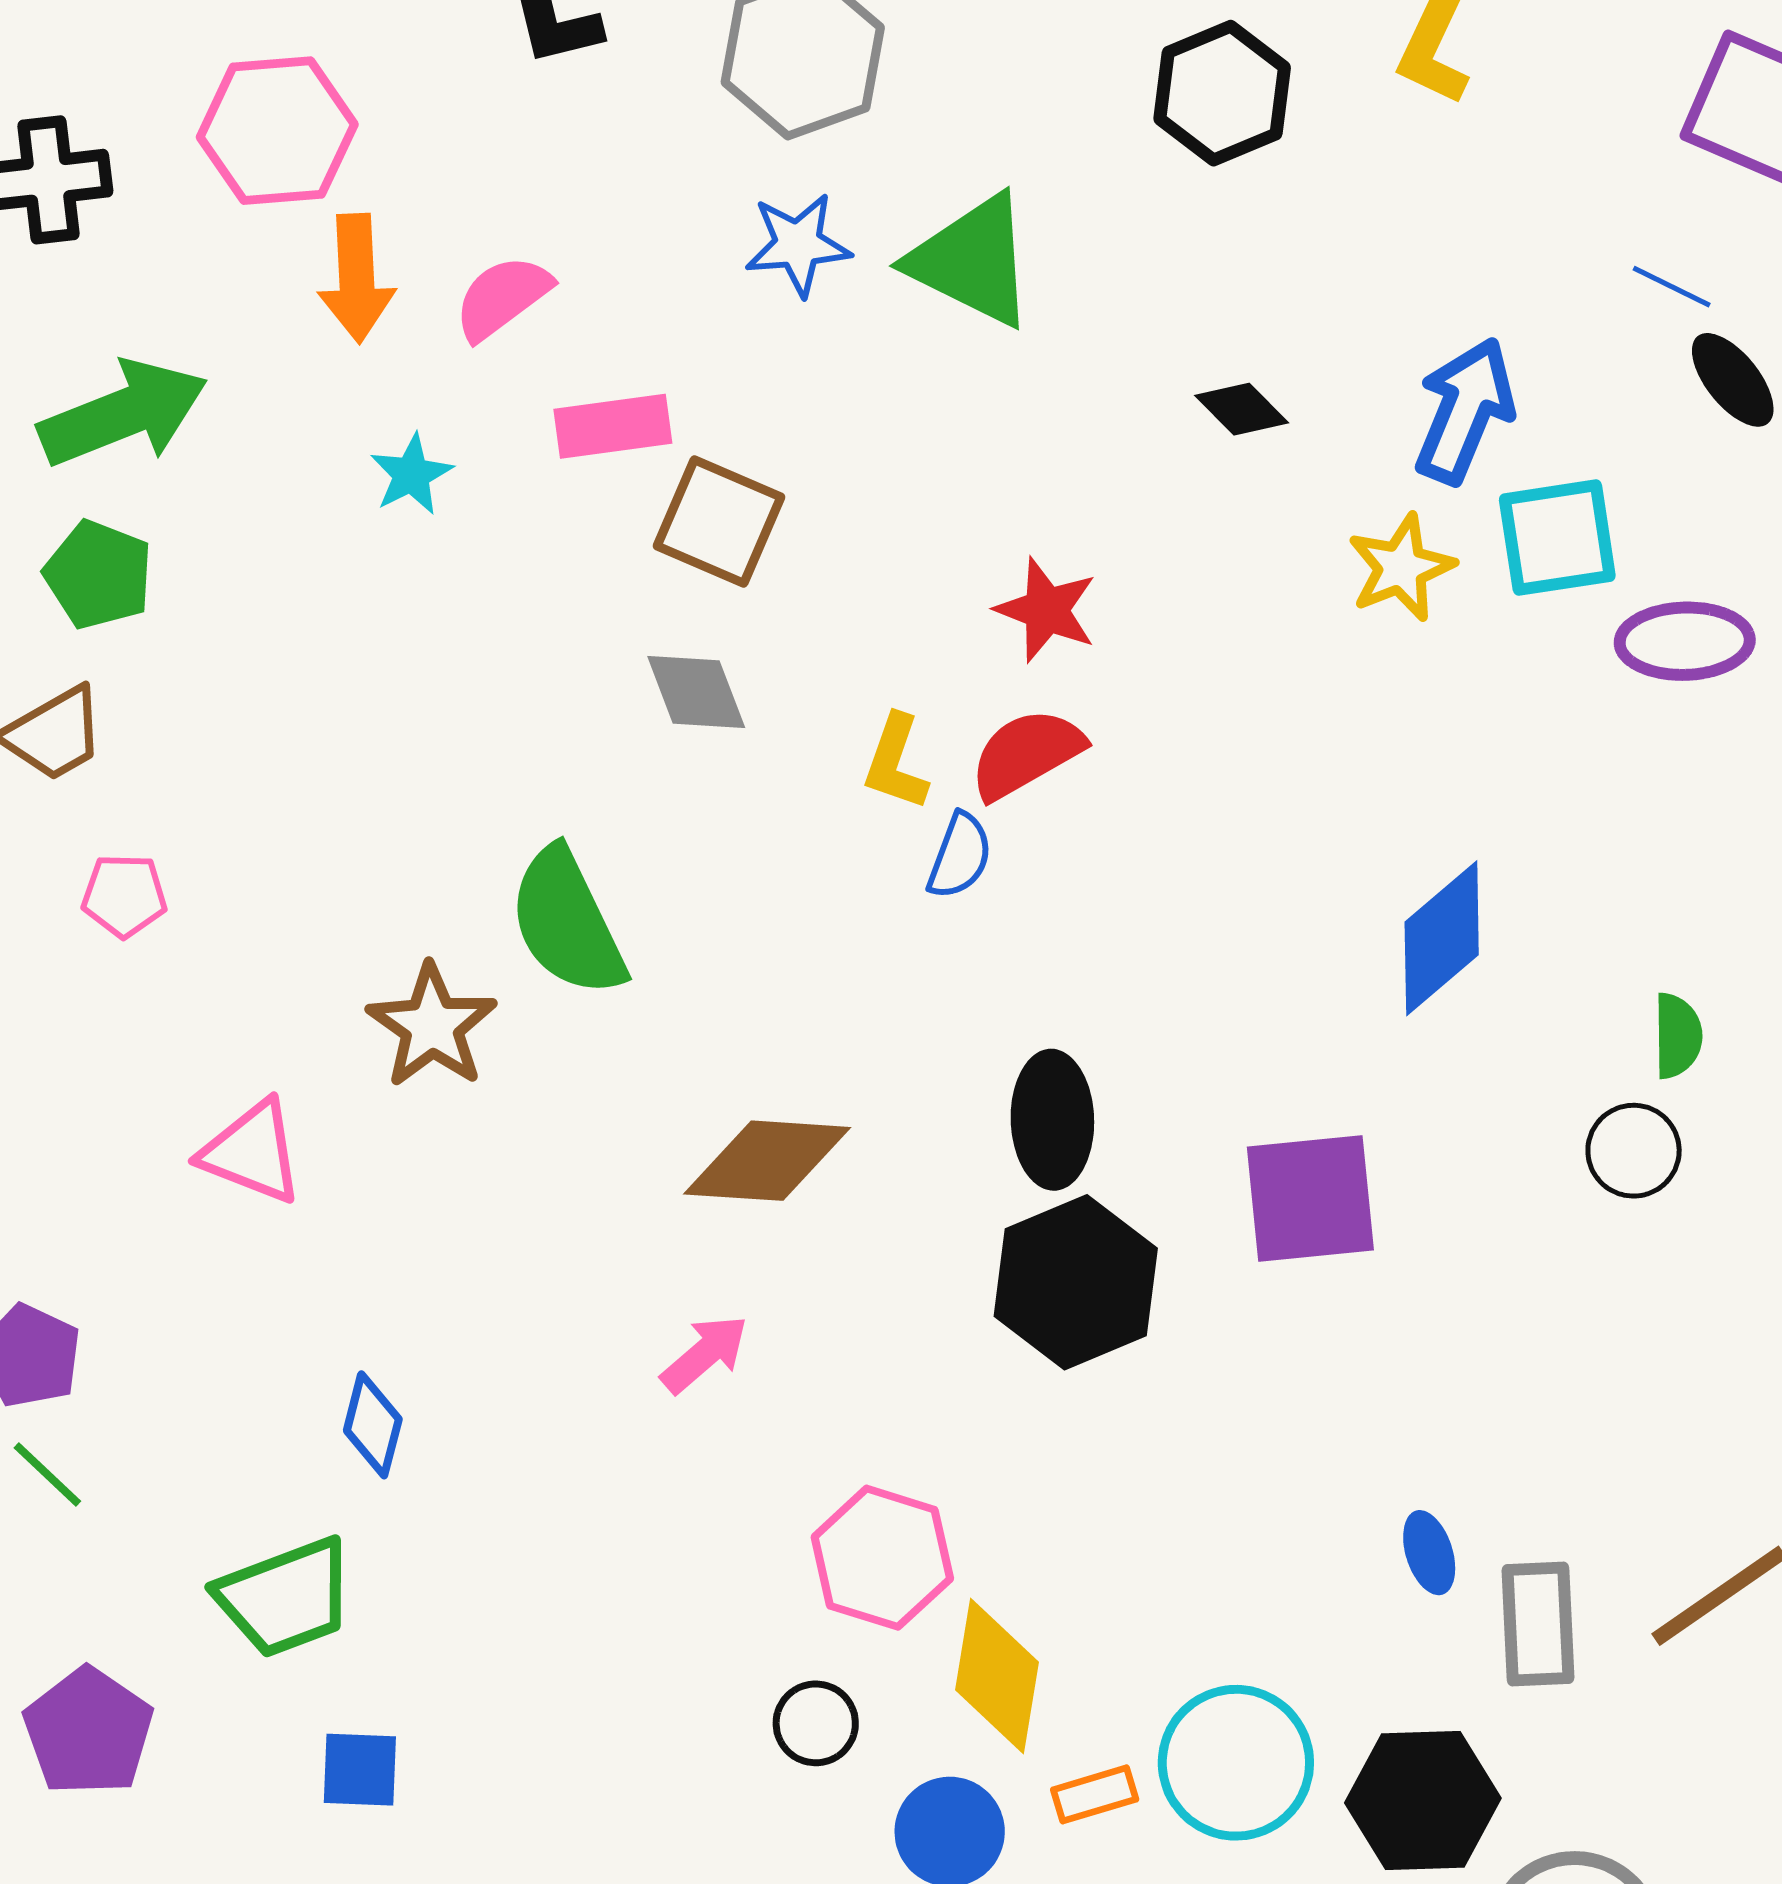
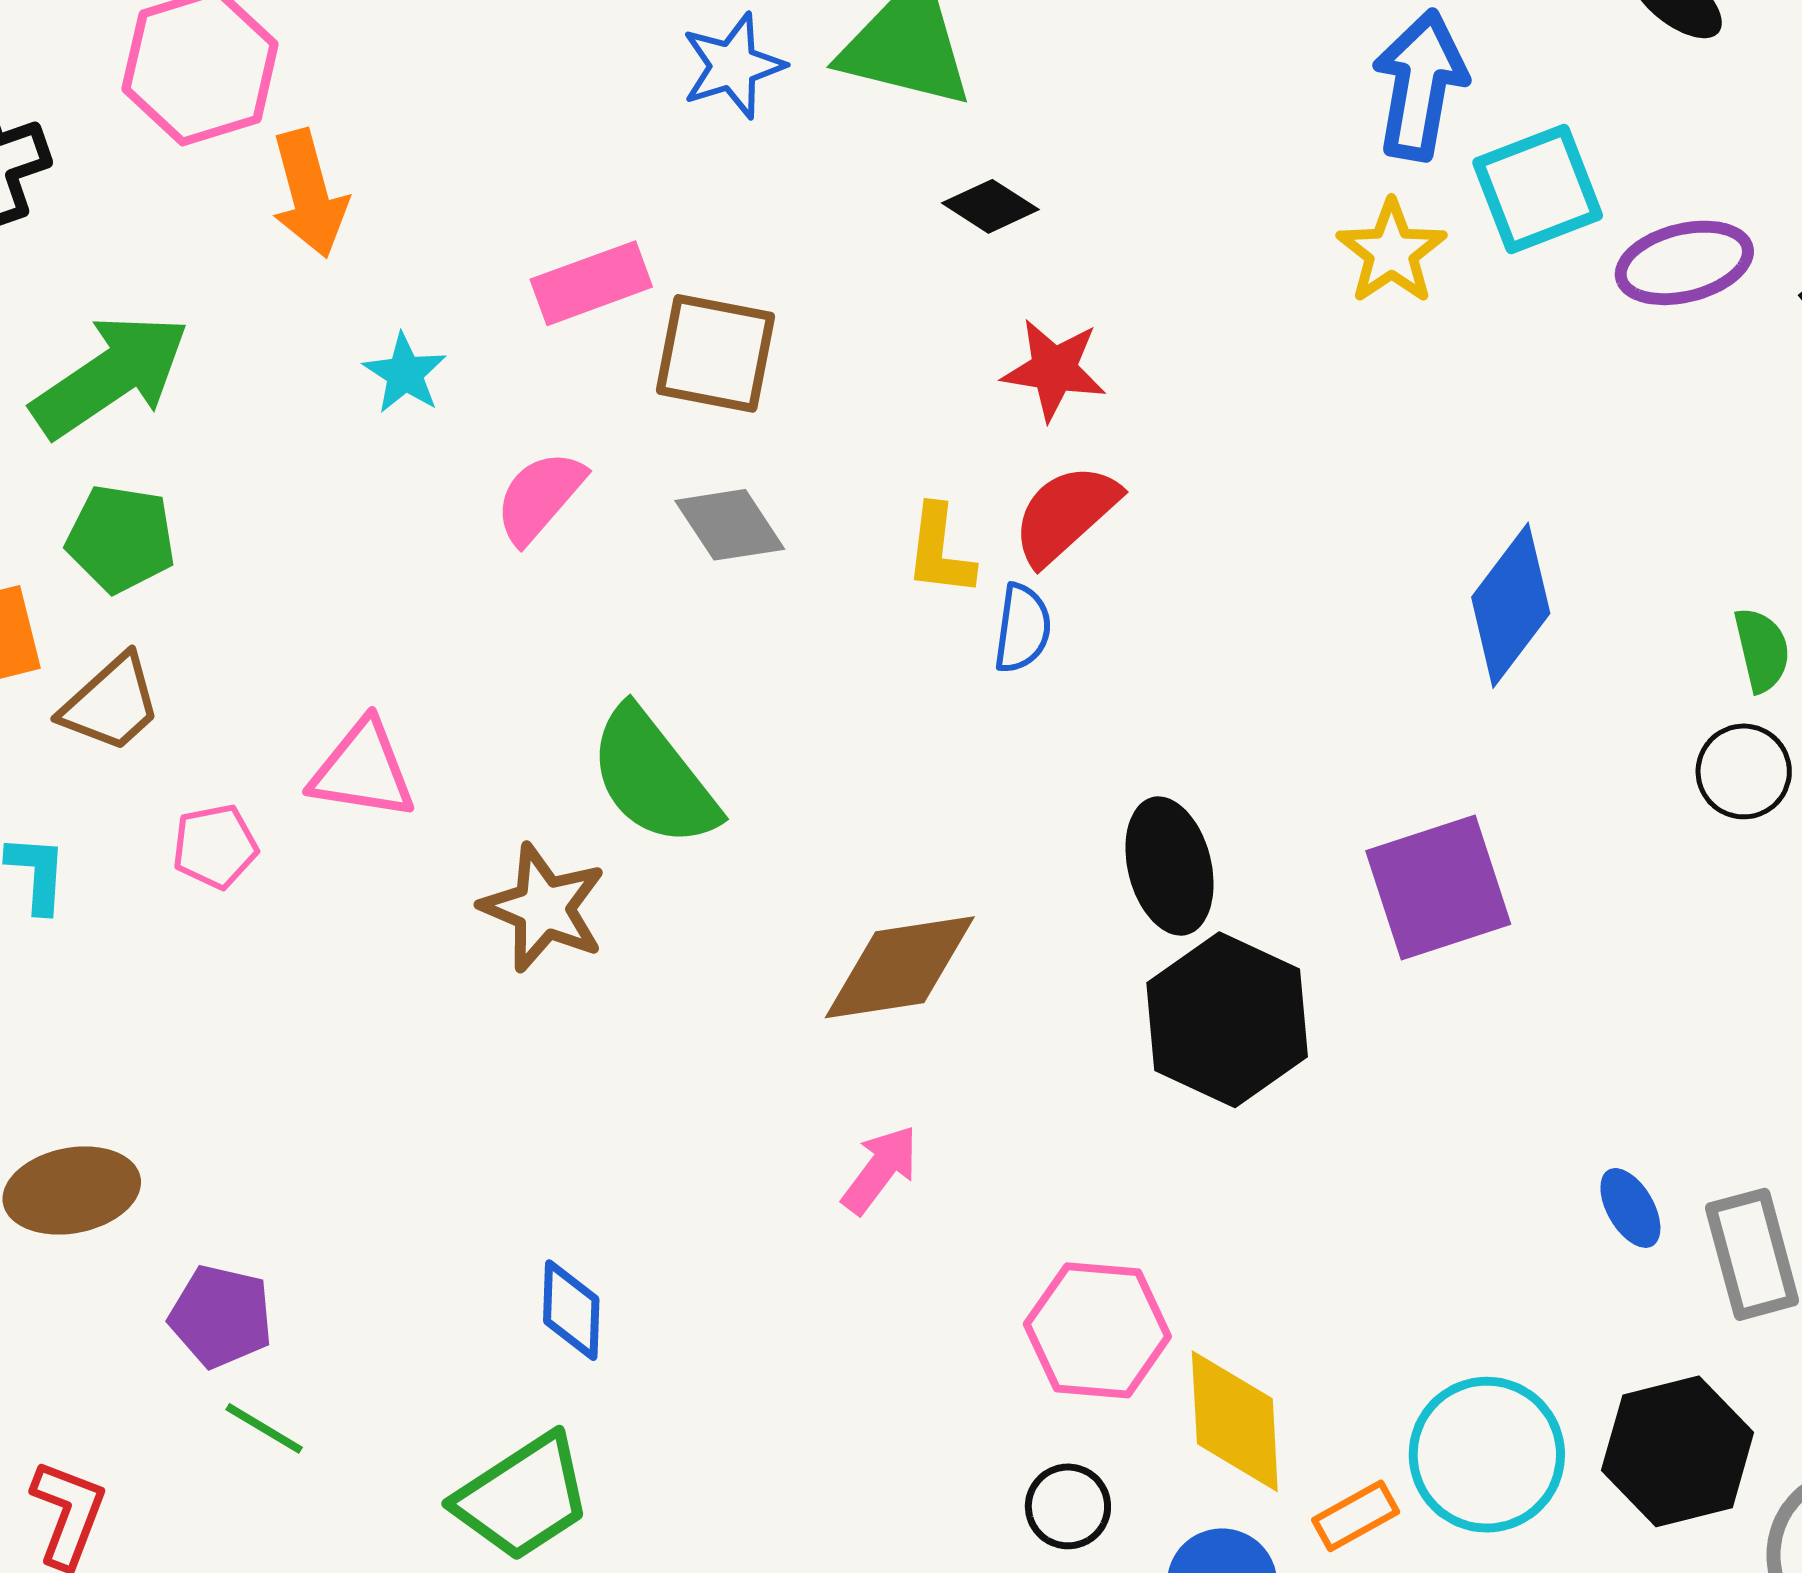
pink semicircle: (502, 297) -> (540, 497), moved
black diamond: (1242, 409) -> (990, 206), moved
pink triangle: (252, 1152) -> (363, 770), moved

